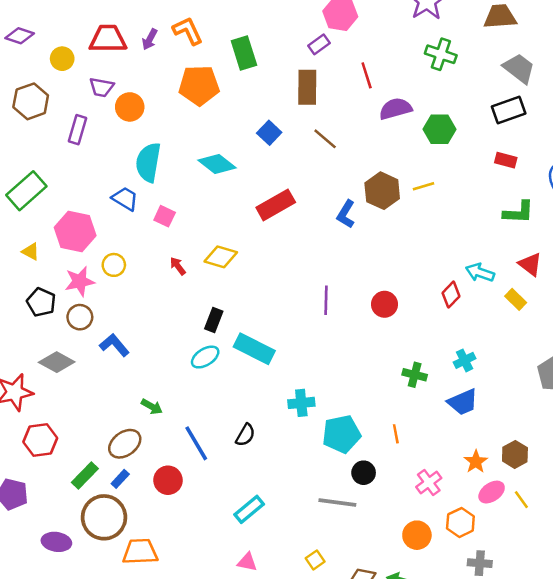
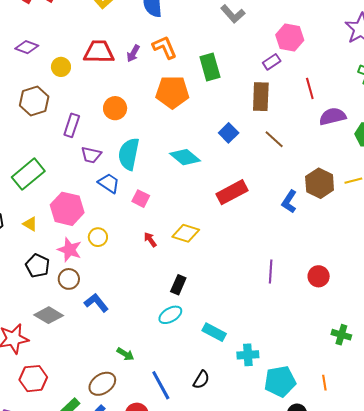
purple trapezoid: (102, 87) -> (91, 155), moved
pink star: (80, 281) -> (70, 250), turned 30
cyan rectangle: (254, 349) -> (214, 332), moved, size x0.7

